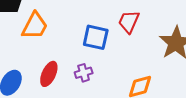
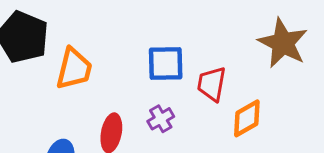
red trapezoid: (129, 22) -> (212, 84), moved

